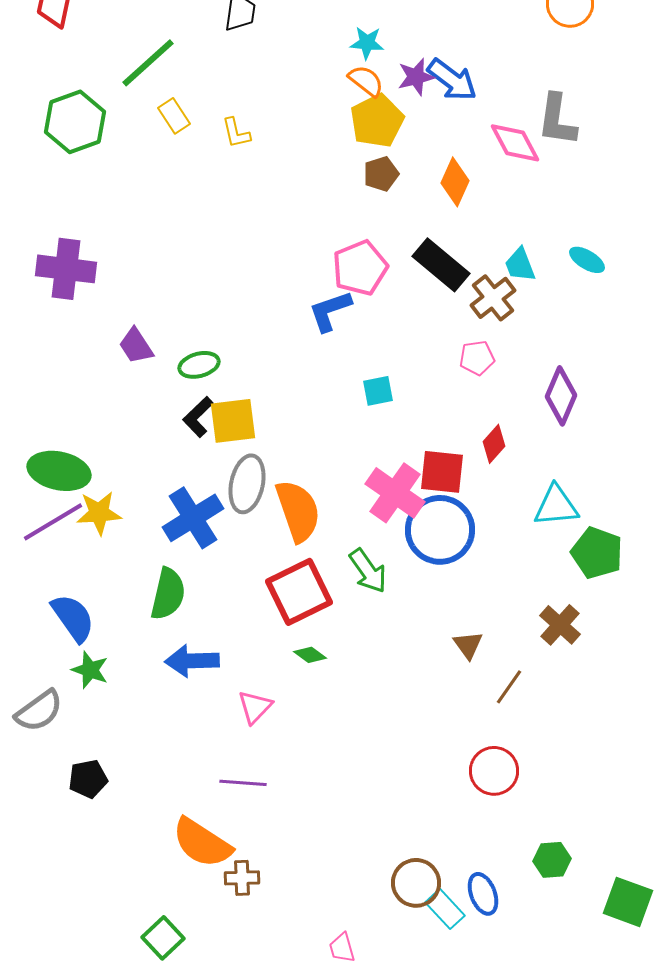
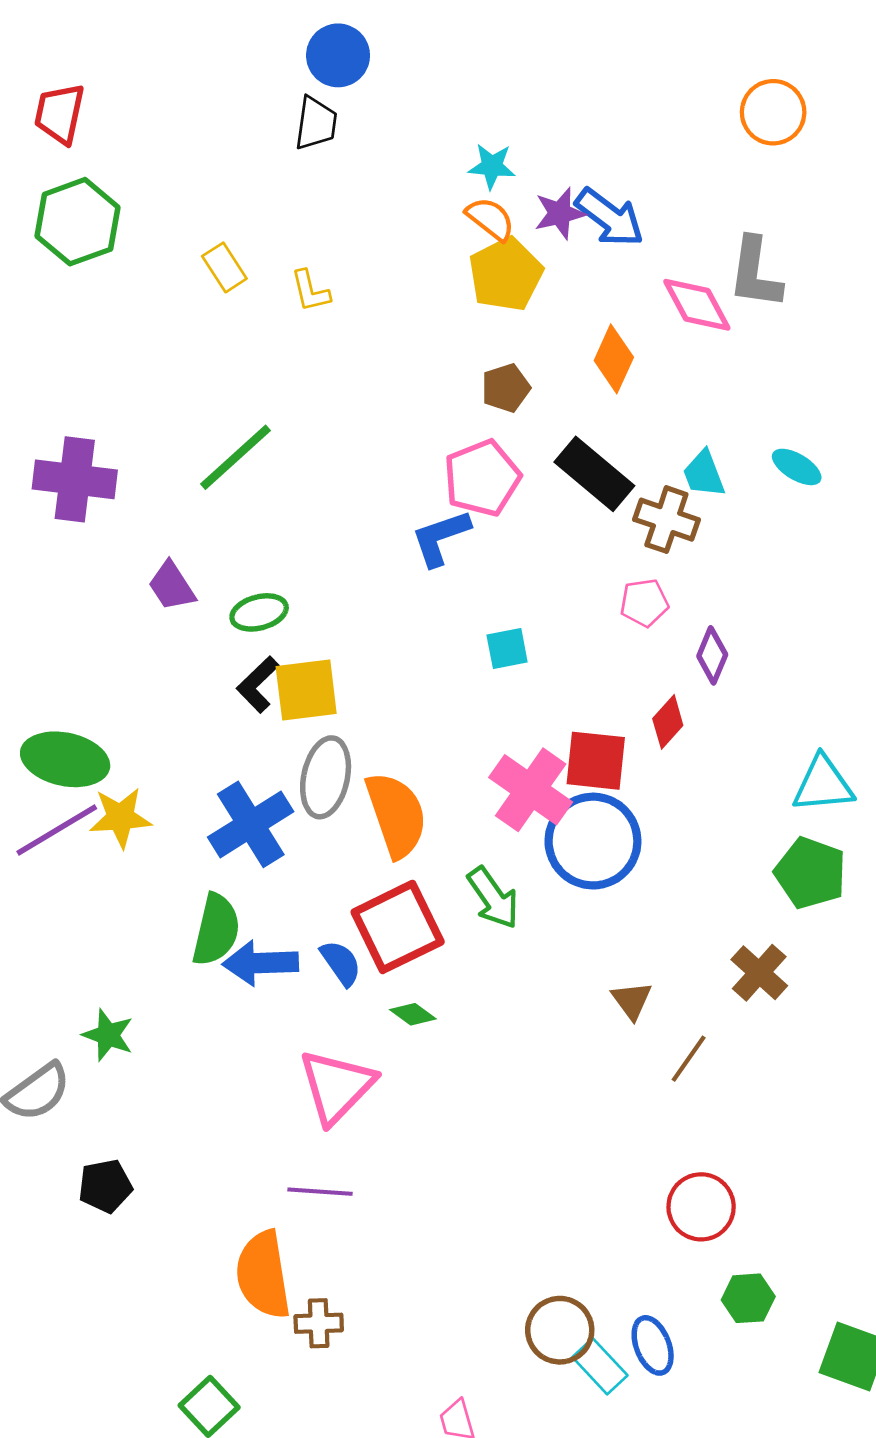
green line: (148, 63) -> (235, 457), moved
green hexagon: (75, 122) -> (78, 222), moved
brown pentagon: (381, 174) -> (506, 388), moved
brown cross: (493, 298) -> (666, 520), turned -33
purple diamond: (561, 396) -> (712, 655), moved, size x0.7
cyan triangle: (556, 506) -> (823, 784), moved
blue semicircle: (73, 618) -> (341, 963), moved, size x0.7
blue arrow: (192, 661) -> (260, 963), moved
pink triangle: (255, 707) -> (337, 1086), size x1.6
red circle: (494, 771) -> (701, 1207), moved
orange semicircle: (202, 843) -> (263, 1275), turned 48

